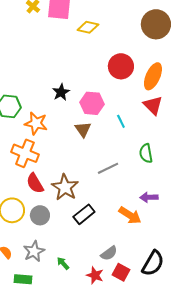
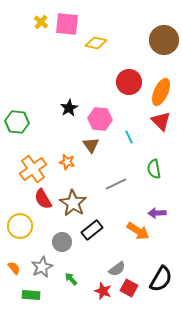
orange star: (36, 123) -> (67, 162), moved, size x0.7
orange cross: (25, 153) -> (33, 169), turned 32
gray circle: (40, 215) -> (62, 242), moved

